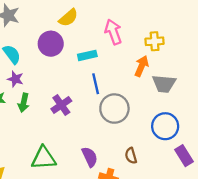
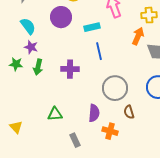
purple cross: (61, 105) -> (70, 69), turned 36
gray circle: (114, 109) -> (115, 88), moved
purple semicircle: (90, 157) -> (94, 113), turned 30
green triangle: (44, 158) -> (55, 114), size x0.7

